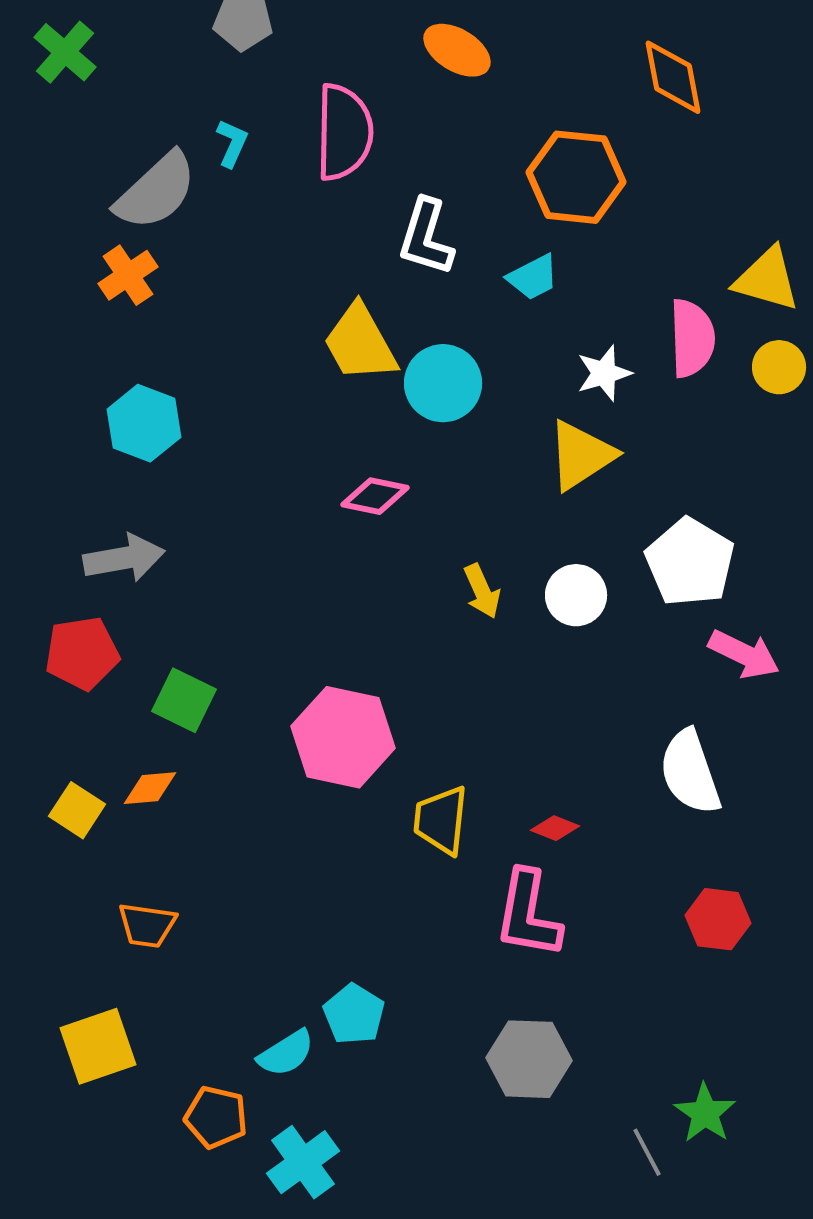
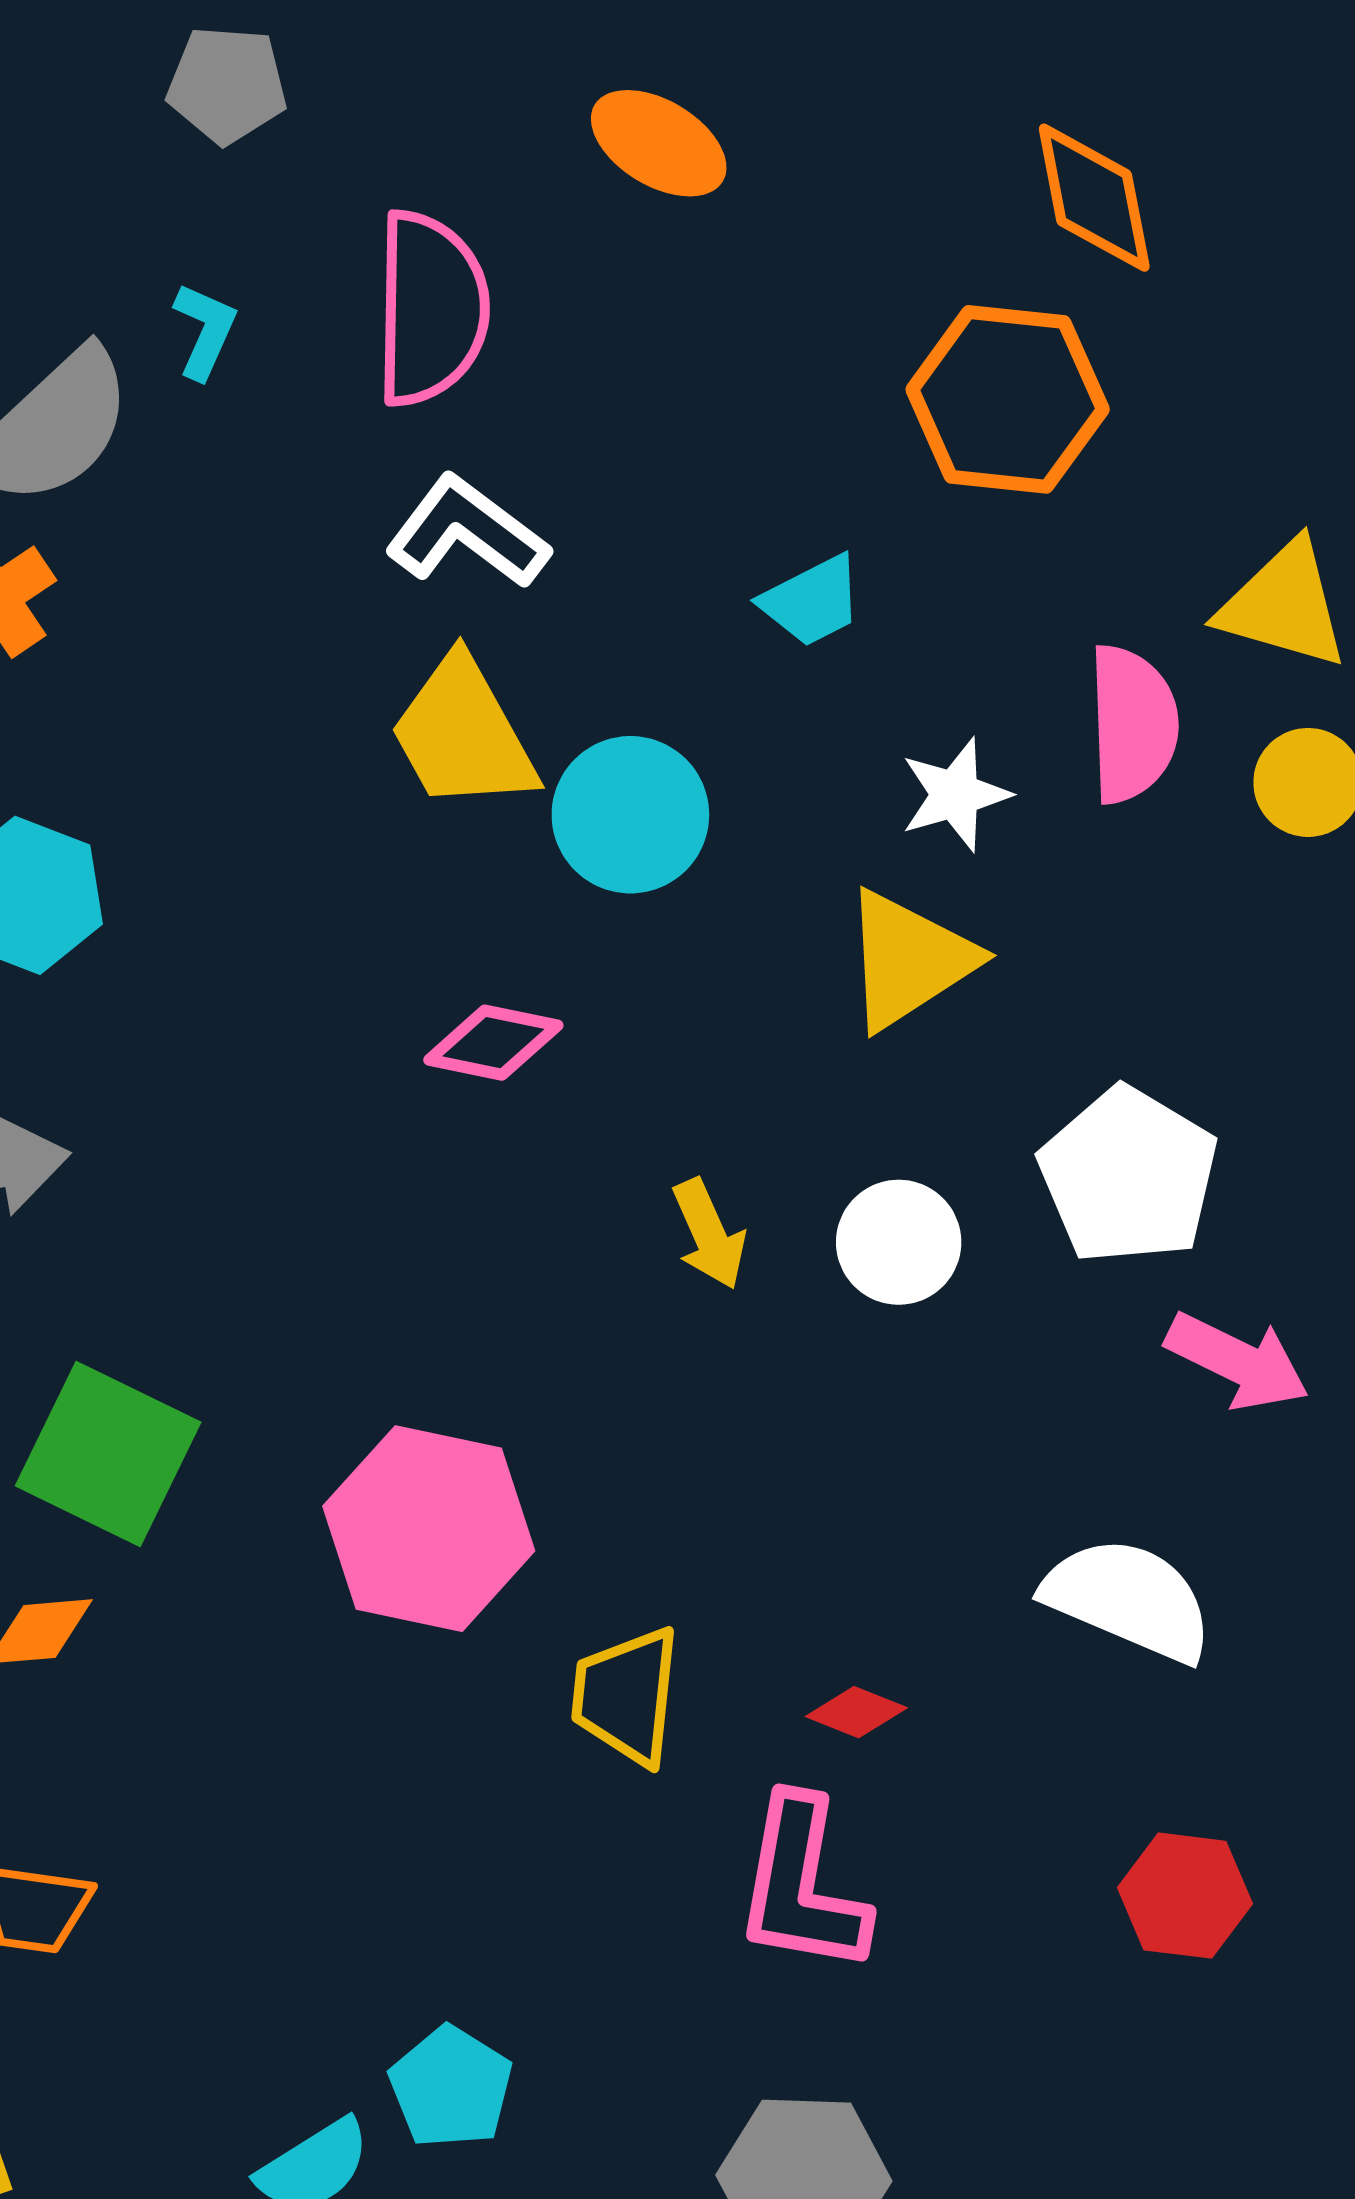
orange hexagon: (576, 177) -> (1008, 399), moved
white L-shape: (426, 237) -> (467, 532), moved, turned 110
green square: (184, 700) -> (108, 1454), size x1.4
white semicircle: (690, 772) -> (1129, 1599), turned 132

